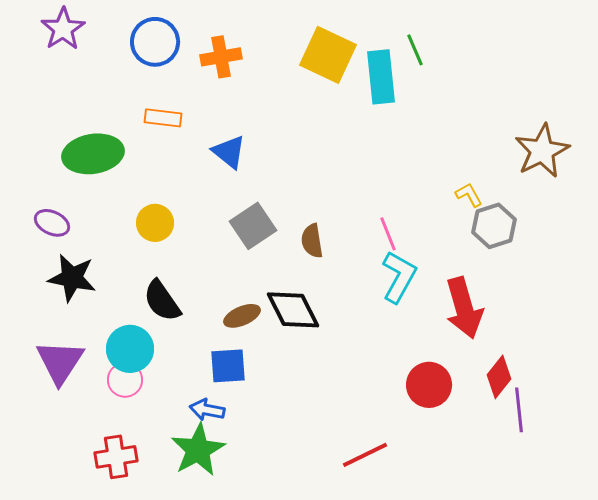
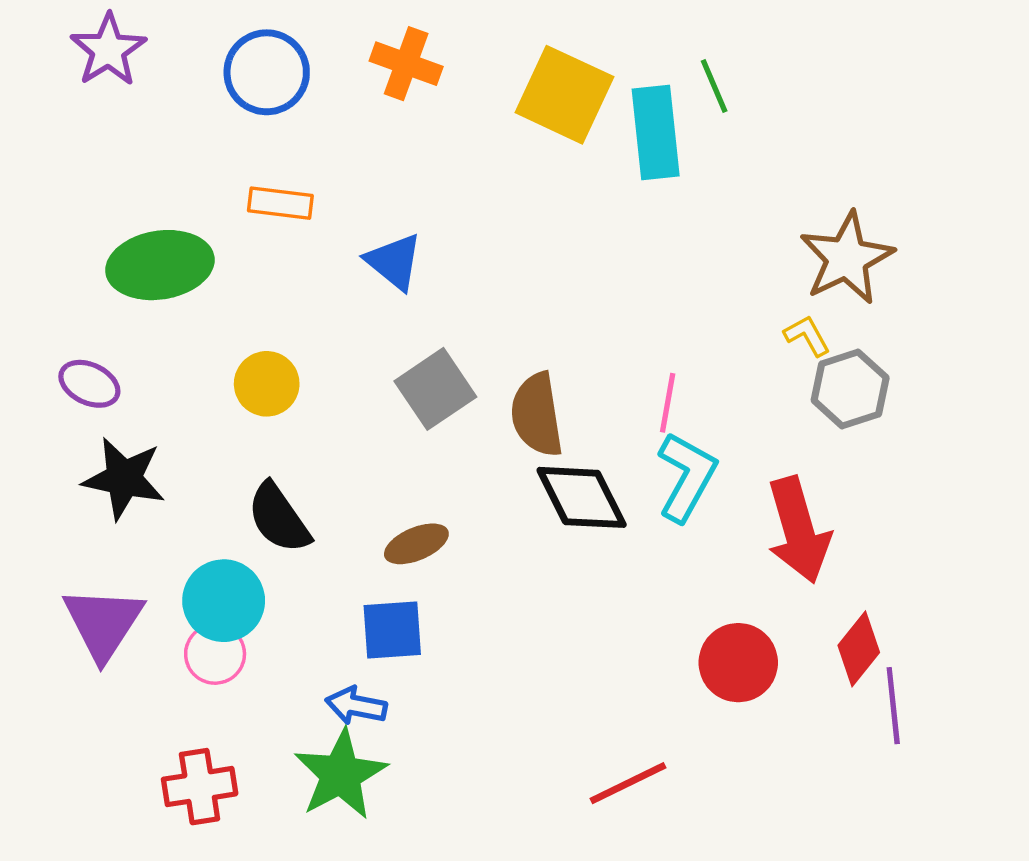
orange cross: (221, 57) -> (406, 64), moved, turned 30
brown star: (542, 151) -> (847, 258), moved
pink line: (388, 234) -> (668, 403), turned 32
brown semicircle: (312, 241) -> (537, 415), size x1.4
black diamond: (293, 310) -> (582, 497), moved

